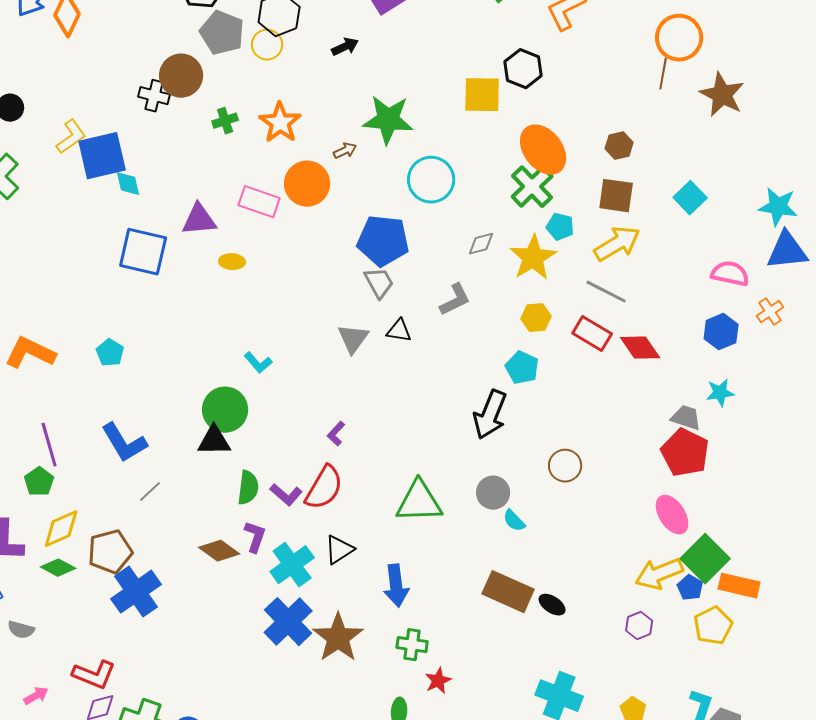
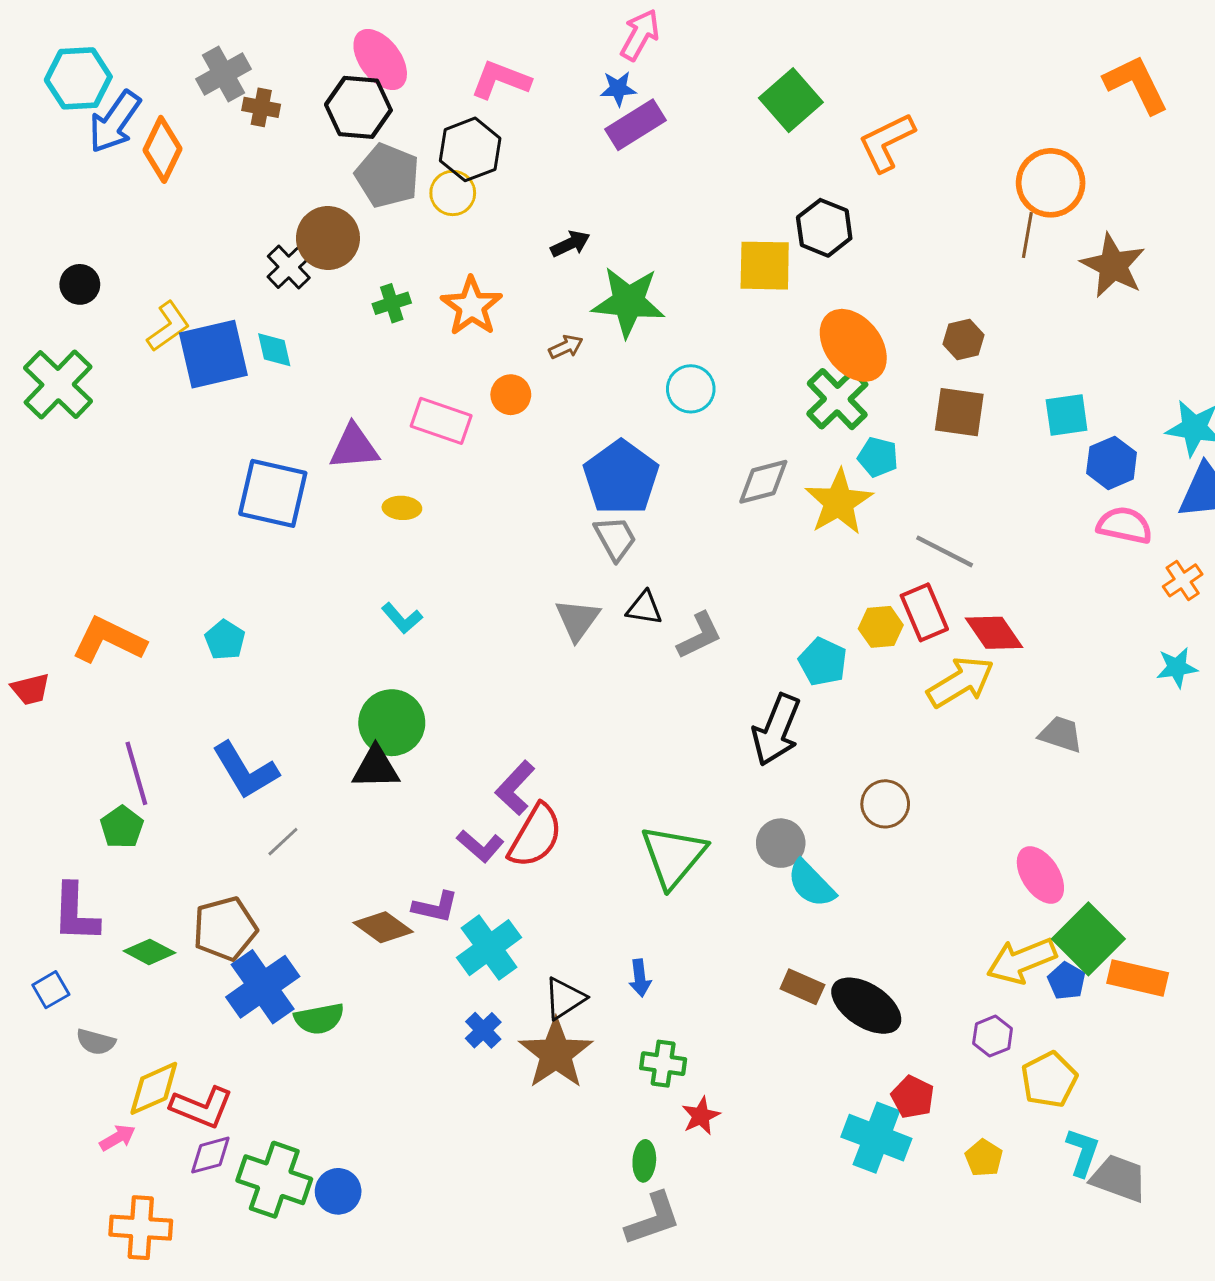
black arrow: (345, 47) -> (570, 244), moved
black cross: (154, 96) -> (289, 267), turned 32
cyan circle: (431, 180) -> (691, 389), size x0.7
cyan diamond: (128, 184) -> (274, 350), moved
orange circle: (307, 184) -> (511, 395), size x0.6
cyan square: (690, 198) -> (1067, 415), turned 36
blue pentagon: (383, 241) -> (621, 477), turned 30
gray diamond: (481, 244) -> (763, 482), size x1.4
yellow arrow: (617, 244) -> (961, 682), moved
gray L-shape: (455, 300) -> (699, 636), moved
yellow hexagon: (536, 318) -> (881, 627), moved
blue hexagon: (721, 332) -> (1112, 463), moved
red rectangle: (592, 334) -> (924, 612), turned 36
cyan L-shape: (258, 363) -> (402, 618), moved
cyan star: (720, 393) -> (1177, 668), moved
purple L-shape: (336, 434) -> (515, 788), moved, size x1.5
red pentagon: (685, 453) -> (913, 1097), moved, size x0.6
green semicircle: (248, 488) -> (319, 1019), moved, turned 72
green triangle: (419, 502) -> (673, 856), turned -48
cyan semicircle: (514, 521) -> (811, 884), size x1.5
yellow diamond: (61, 529) -> (154, 1088), moved
purple L-shape: (255, 537) -> (435, 907), turned 84
black triangle: (339, 550) -> (564, 998), moved
blue arrow: (396, 586) -> (640, 978), size x0.6
brown rectangle: (508, 592) -> (802, 987), size x0.6
black ellipse: (552, 605) -> (866, 1006), size x1.8
blue cross: (288, 622) -> (483, 1030), size x0.5
yellow pentagon: (713, 626) -> (1049, 1080), moved

